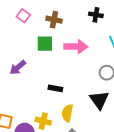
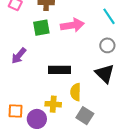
black rectangle: (55, 88) -> (59, 70), size x1.5

